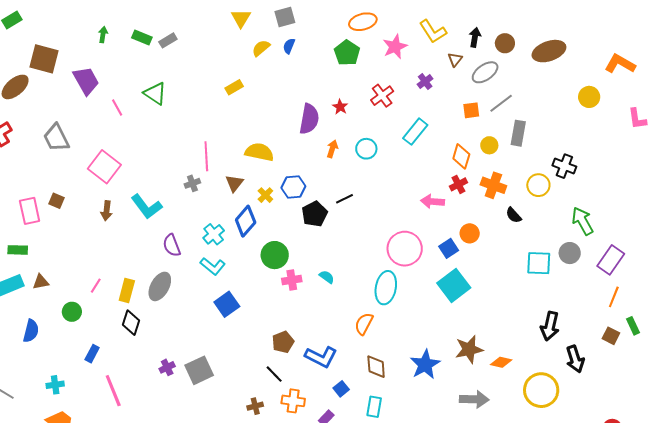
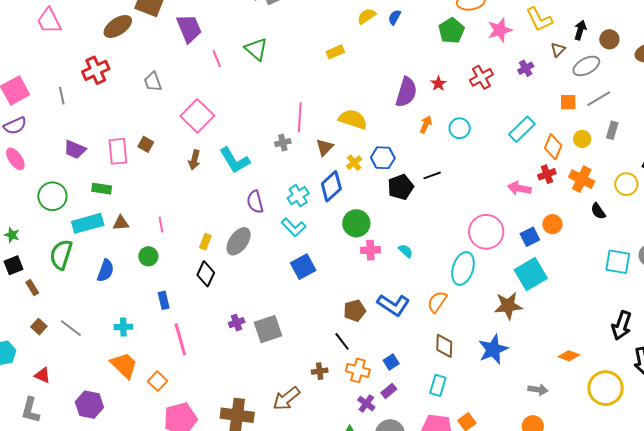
cyan rectangle: (415, 132) -> (522, 129), moved
gray rectangle: (518, 133) -> (612, 130), size x0.7
gray trapezoid: (56, 138) -> (153, 82), size x0.7
pink line: (96, 286) -> (161, 225), moved, turned -49
yellow rectangle: (127, 291) -> (205, 242), size x0.7
brown star: (469, 349) -> (508, 306), moved
blue rectangle: (92, 354) -> (164, 300), turned -48
blue L-shape: (321, 357) -> (393, 305), moved
blue square: (341, 389) -> (391, 362), moved
gray arrow: (474, 399) -> (538, 390), size x0.7

